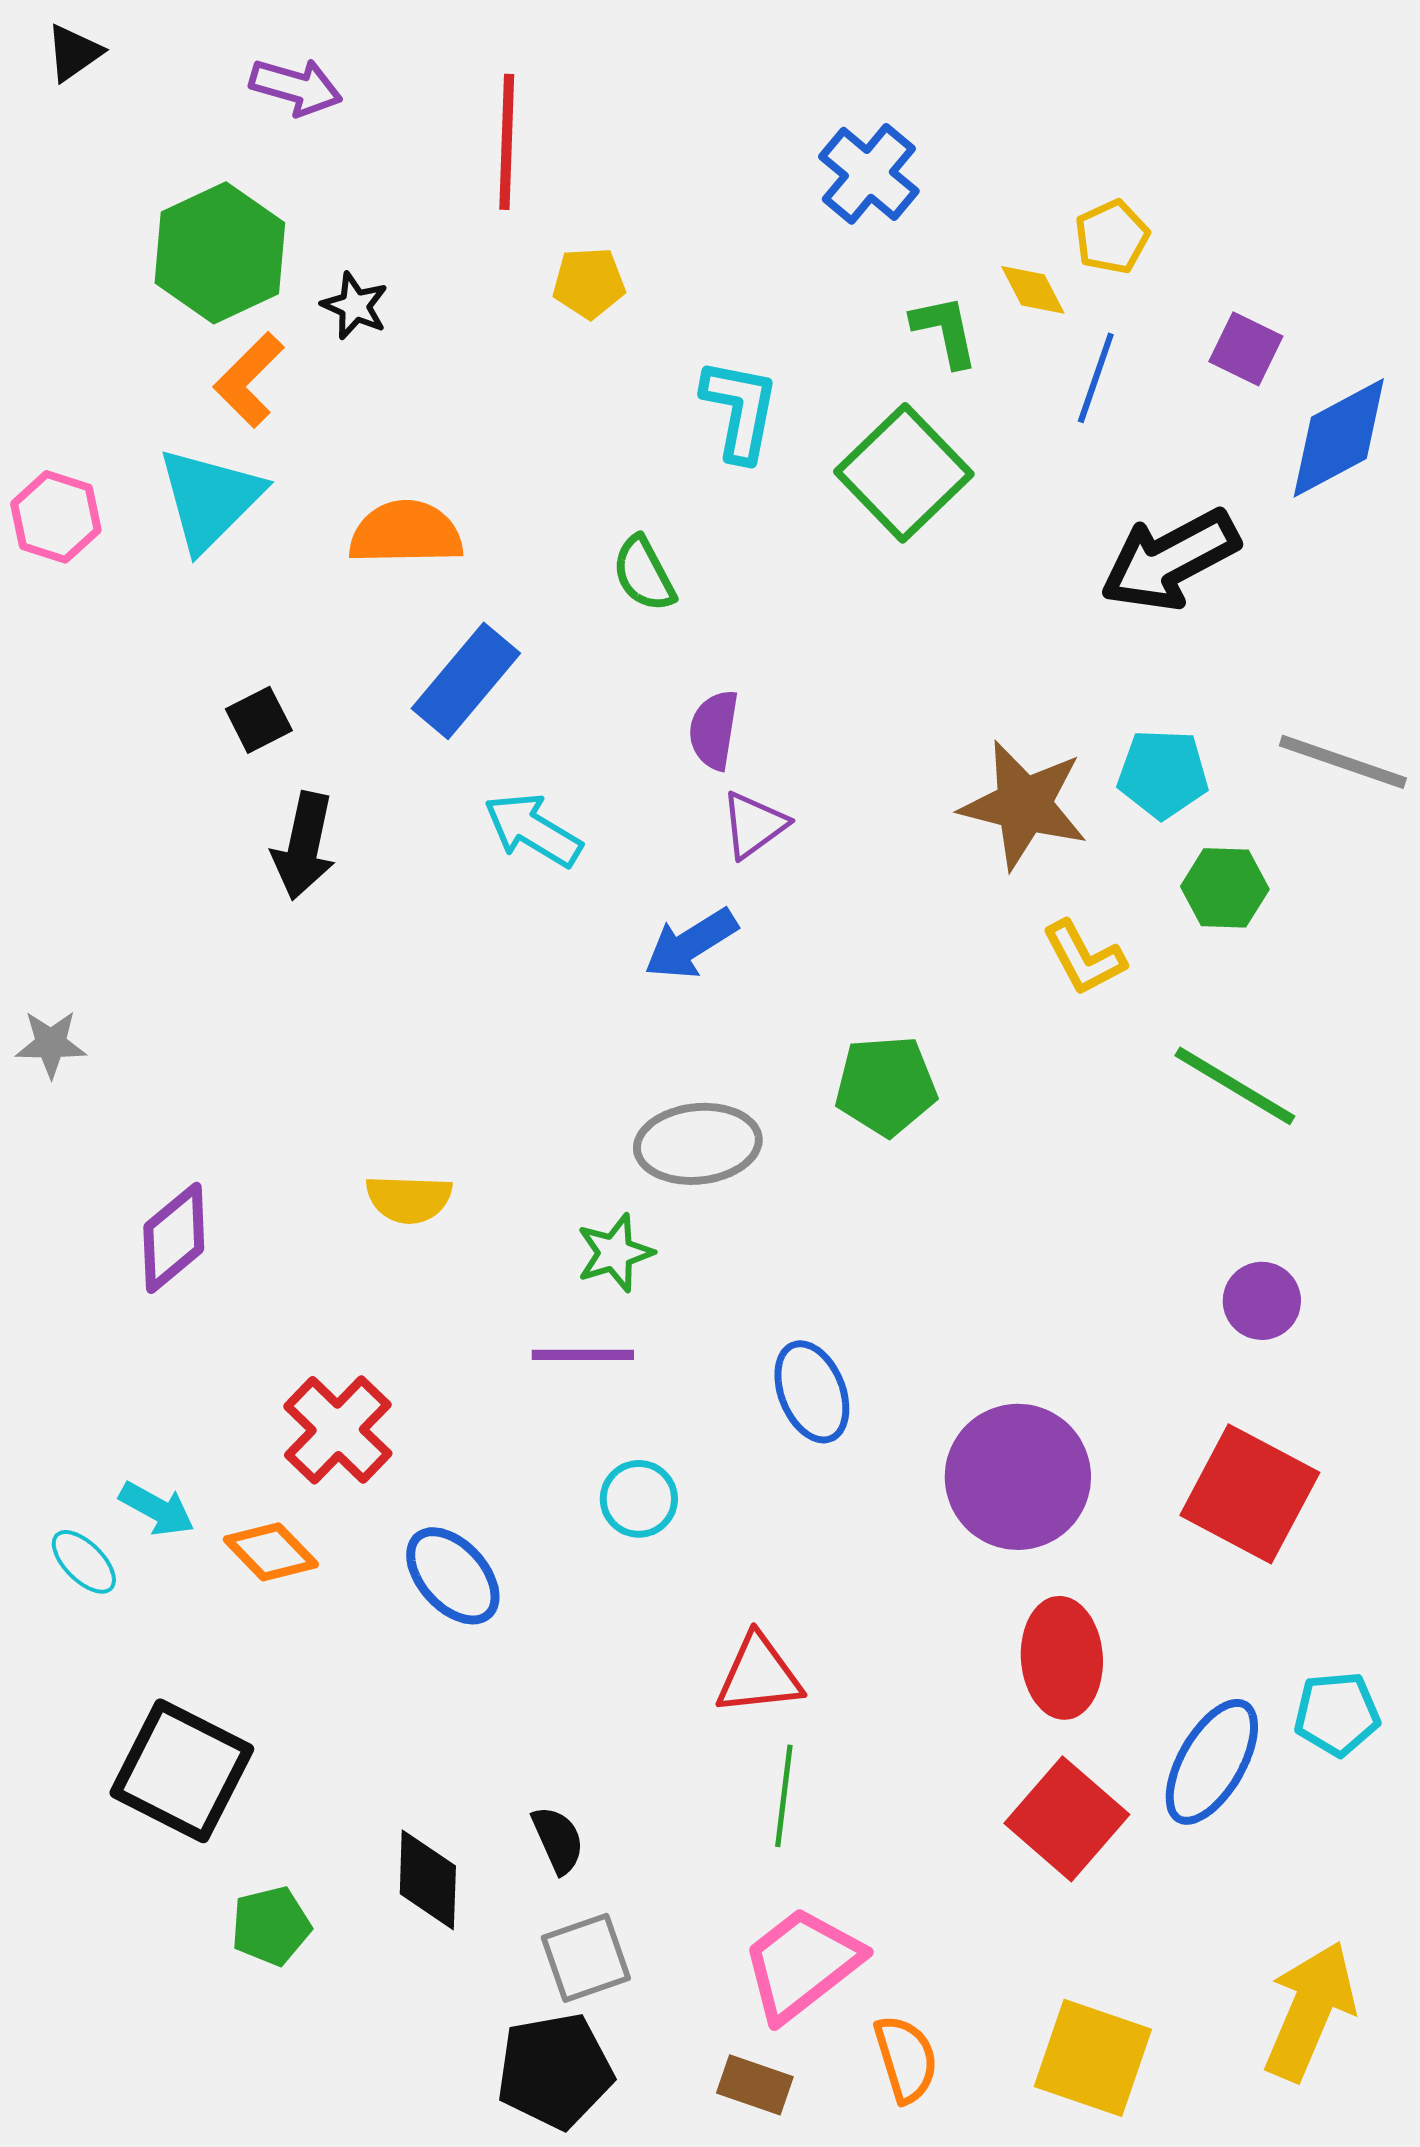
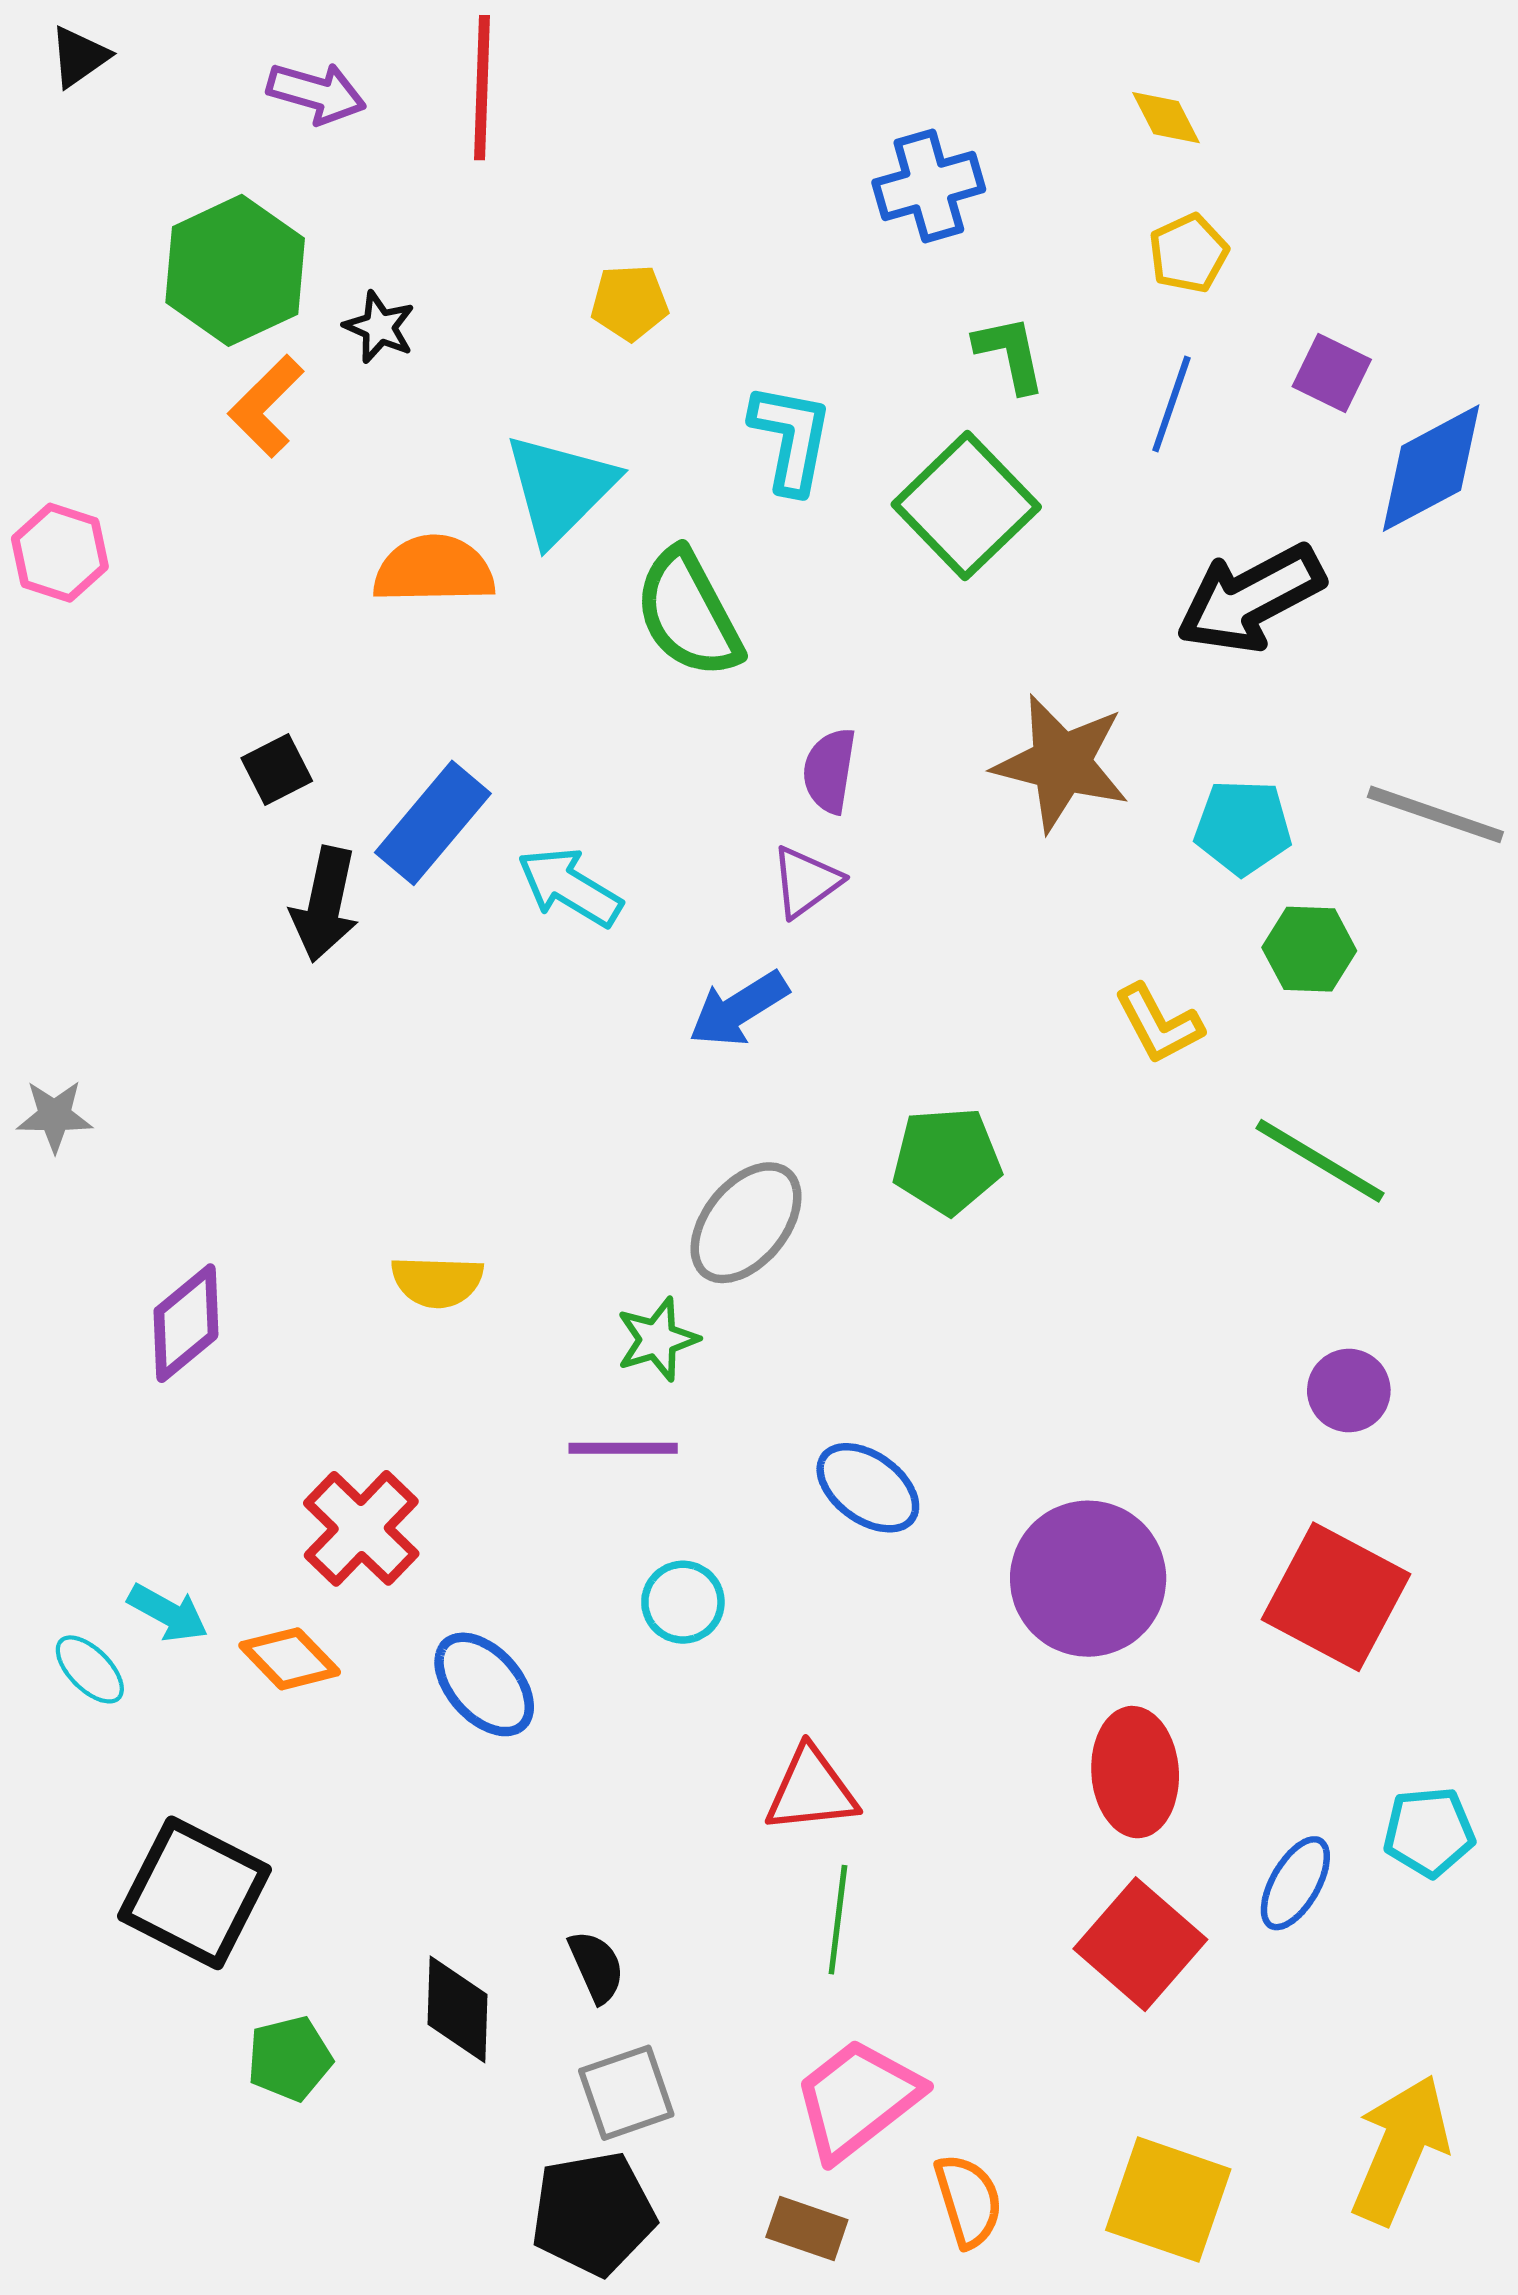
red line: (507, 142) -> (482, 88), moved
blue cross: (869, 174) -> (929, 186), turned 34
yellow diamond: (1033, 290) -> (1166, 118), moved
cyan triangle: (210, 499) -> (560, 488), moved
green semicircle: (644, 574) -> (688, 613), size x1.6
blue rectangle: (466, 681) -> (433, 823), moved
purple semicircle: (714, 730) -> (829, 771), moved
brown star: (1024, 805) -> (1061, 763), moved
gray ellipse: (698, 1144) -> (746, 1223), turned -45
blue ellipse: (812, 1392) -> (868, 1488), turned -32
blue ellipse: (1212, 1762) -> (1295, 1883), size x0.7

